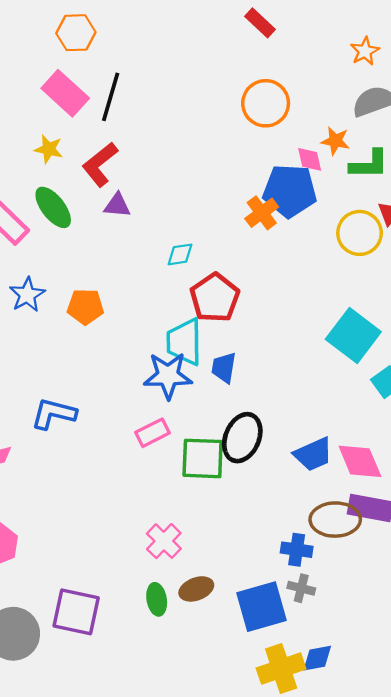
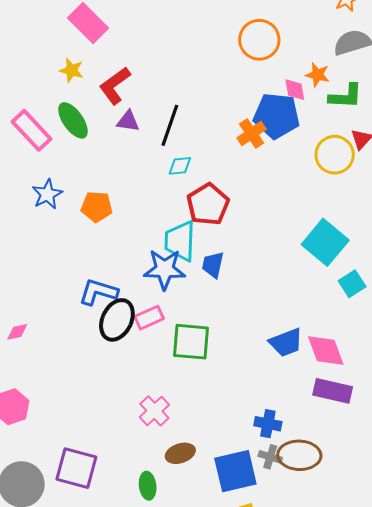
black line: (111, 97) -> (170, 125), moved
blue L-shape: (54, 414) -> (98, 292), moved
black ellipse: (242, 438) -> (117, 320), moved
brown ellipse: (335, 520) -> (299, 455), moved
green ellipse: (157, 599) -> (148, 486), moved

